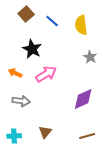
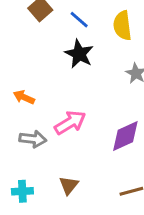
black star: (32, 49) -> (79, 54), moved
pink arrow: (46, 74) -> (70, 123), moved

